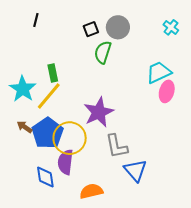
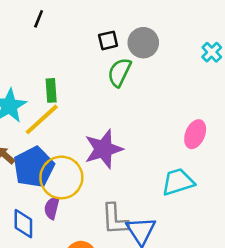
cyan trapezoid: (159, 72) -> (178, 182), moved
gray L-shape: (116, 146) -> (115, 219), moved
purple semicircle: (65, 162) -> (52, 208), size x0.7

